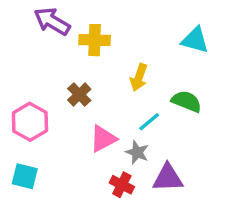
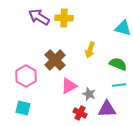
yellow cross: (95, 40) -> (64, 18), moved
brown cross: (79, 95) -> (55, 60), size x1.5
cyan line: (149, 122) -> (119, 85), moved, turned 32

